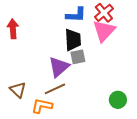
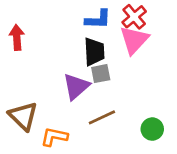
brown line: (55, 89) -> (102, 117), moved
brown triangle: (18, 90) -> (23, 116), size x1.4

